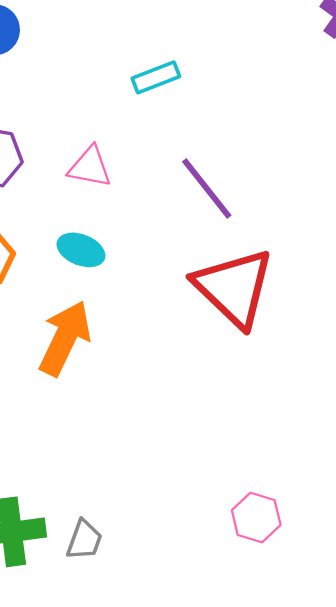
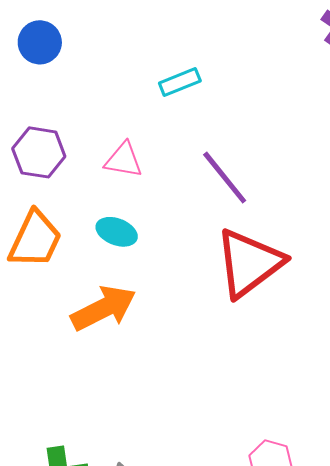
red triangle: (234, 288) -> (249, 263), turned 40
orange arrow: (65, 338) -> (103, 308), turned 38

